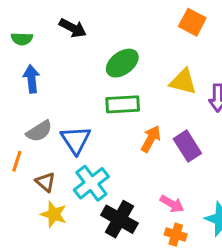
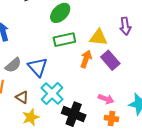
yellow triangle: (183, 82) -> (98, 37), moved
yellow star: (54, 214) -> (31, 117), turned -30

